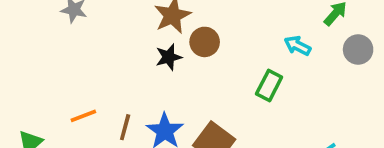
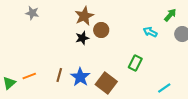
green rectangle: (269, 86) -> (135, 63), moved
orange line: (83, 116) -> (29, 76), moved

